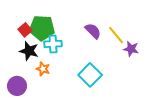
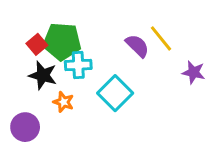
yellow line: (116, 35) -> (161, 38), moved
cyan square: (90, 75) -> (115, 93), moved

